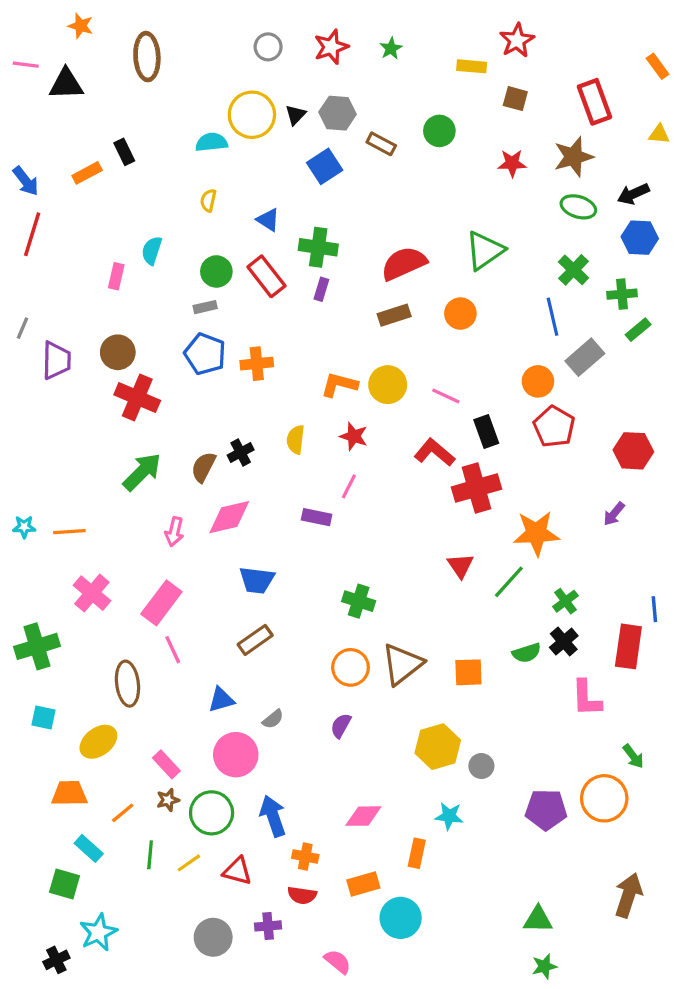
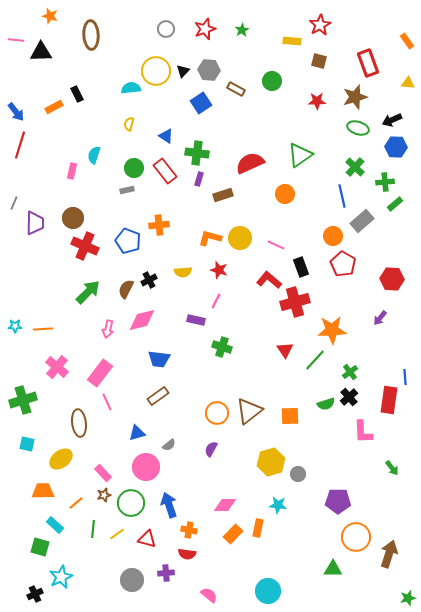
brown rectangle: (394, 315) -> (223, 195), moved
blue pentagon: (205, 354) -> (128, 241), moved
yellow semicircle: (296, 440) -> (183, 272), turned -102
green cross: (359, 601) -> (222, 347), moved
orange circle: (604, 798) -> (356, 537), moved
orange rectangle: (363, 884) -> (233, 534), moved, turned -30
cyan circle: (401, 918) -> (268, 591), moved
green star: (544, 966) -> (408, 598), moved

